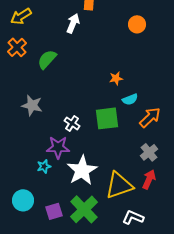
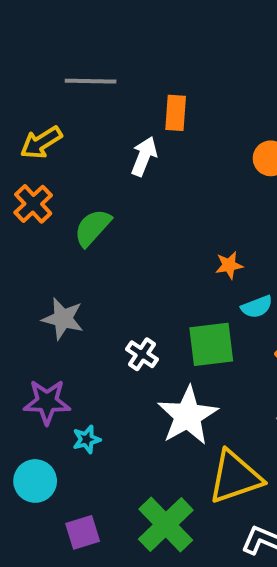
purple star: (58, 147) -> (47, 402), moved
white star: (82, 170) -> (188, 416), moved
cyan circle: (23, 200) -> (35, 481), moved
purple square: (54, 211) -> (83, 532), moved

